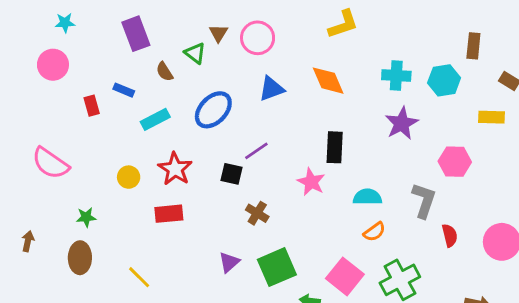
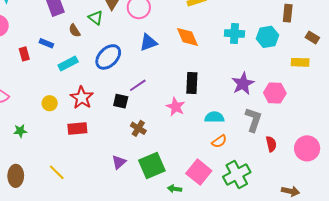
purple star: (402, 123) -> (243, 84), moved
brown ellipse: (80, 258) -> (16, 176), moved

